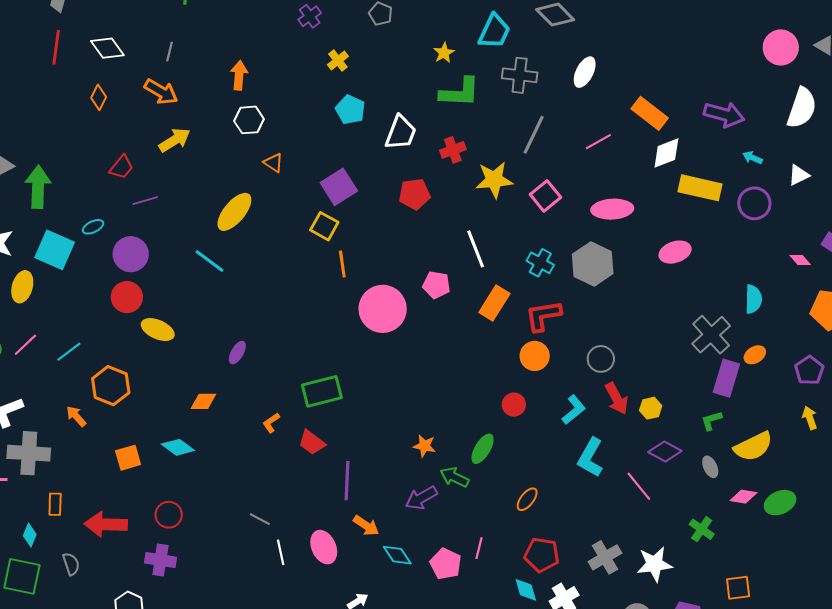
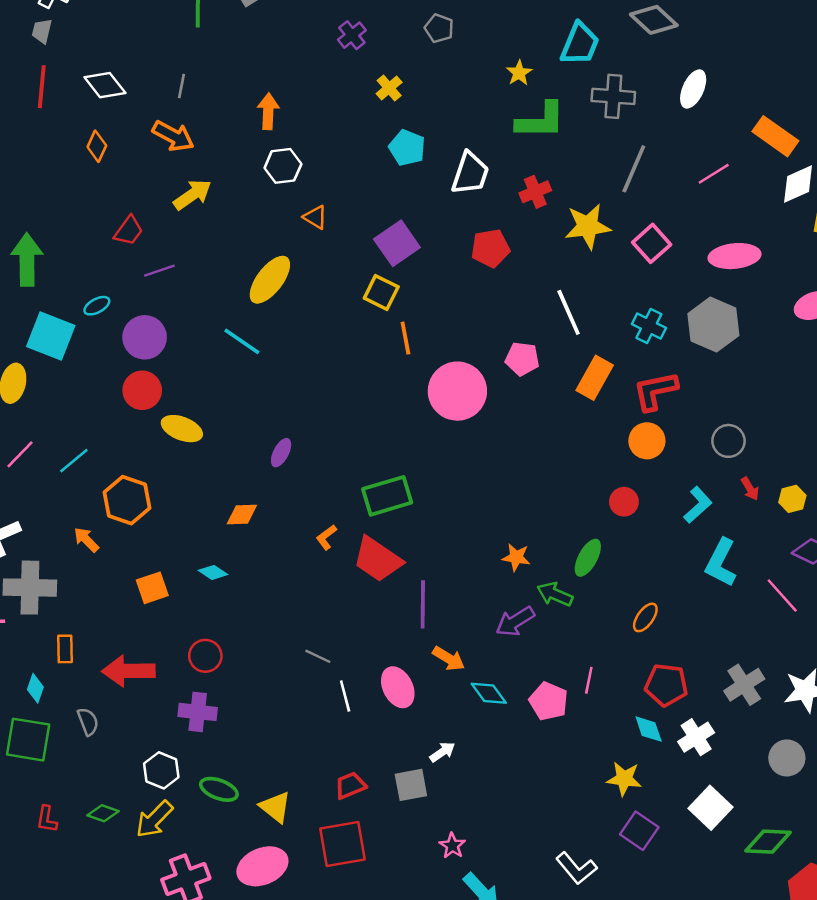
red arrow: (617, 398) -> (750, 489), size x0.6
red trapezoid: (312, 442) -> (377, 559), size x1.5
cyan diamond: (178, 447) -> (213, 572), size x0.7

